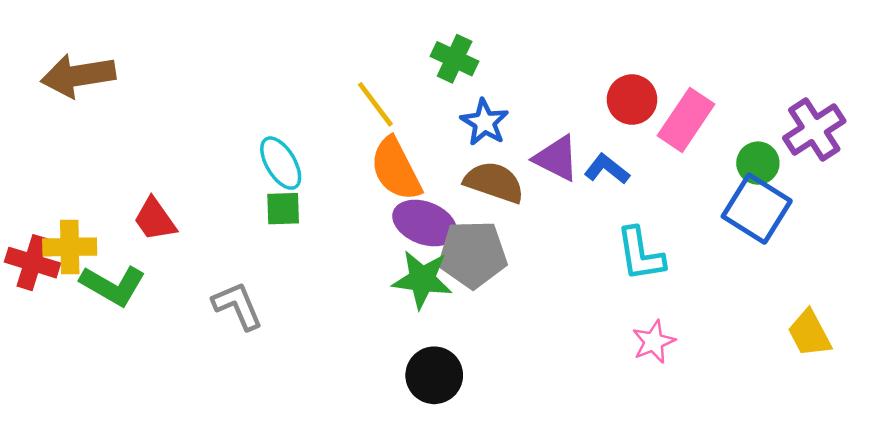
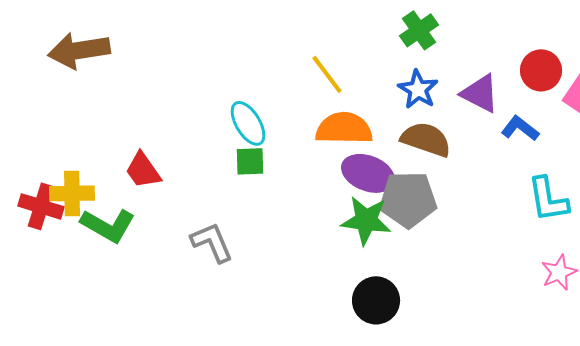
green cross: (455, 59) -> (419, 30), moved, turned 30
purple triangle: (556, 158) -> (480, 93), moved
orange semicircle: (396, 169) -> (344, 128), turned 118

